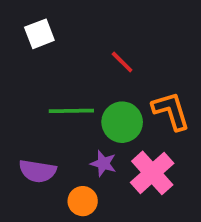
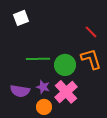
red line: (122, 62) -> (91, 32), moved
purple star: (103, 164) -> (43, 87), moved
pink cross: (152, 173) -> (66, 92), moved

